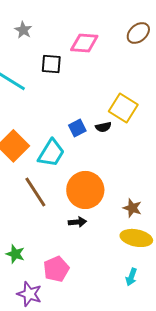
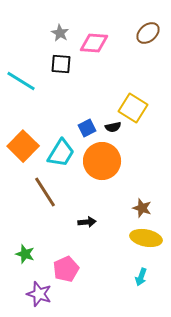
gray star: (23, 30) -> (60, 33), moved
orange circle: (85, 190) -> (102, 161), moved

